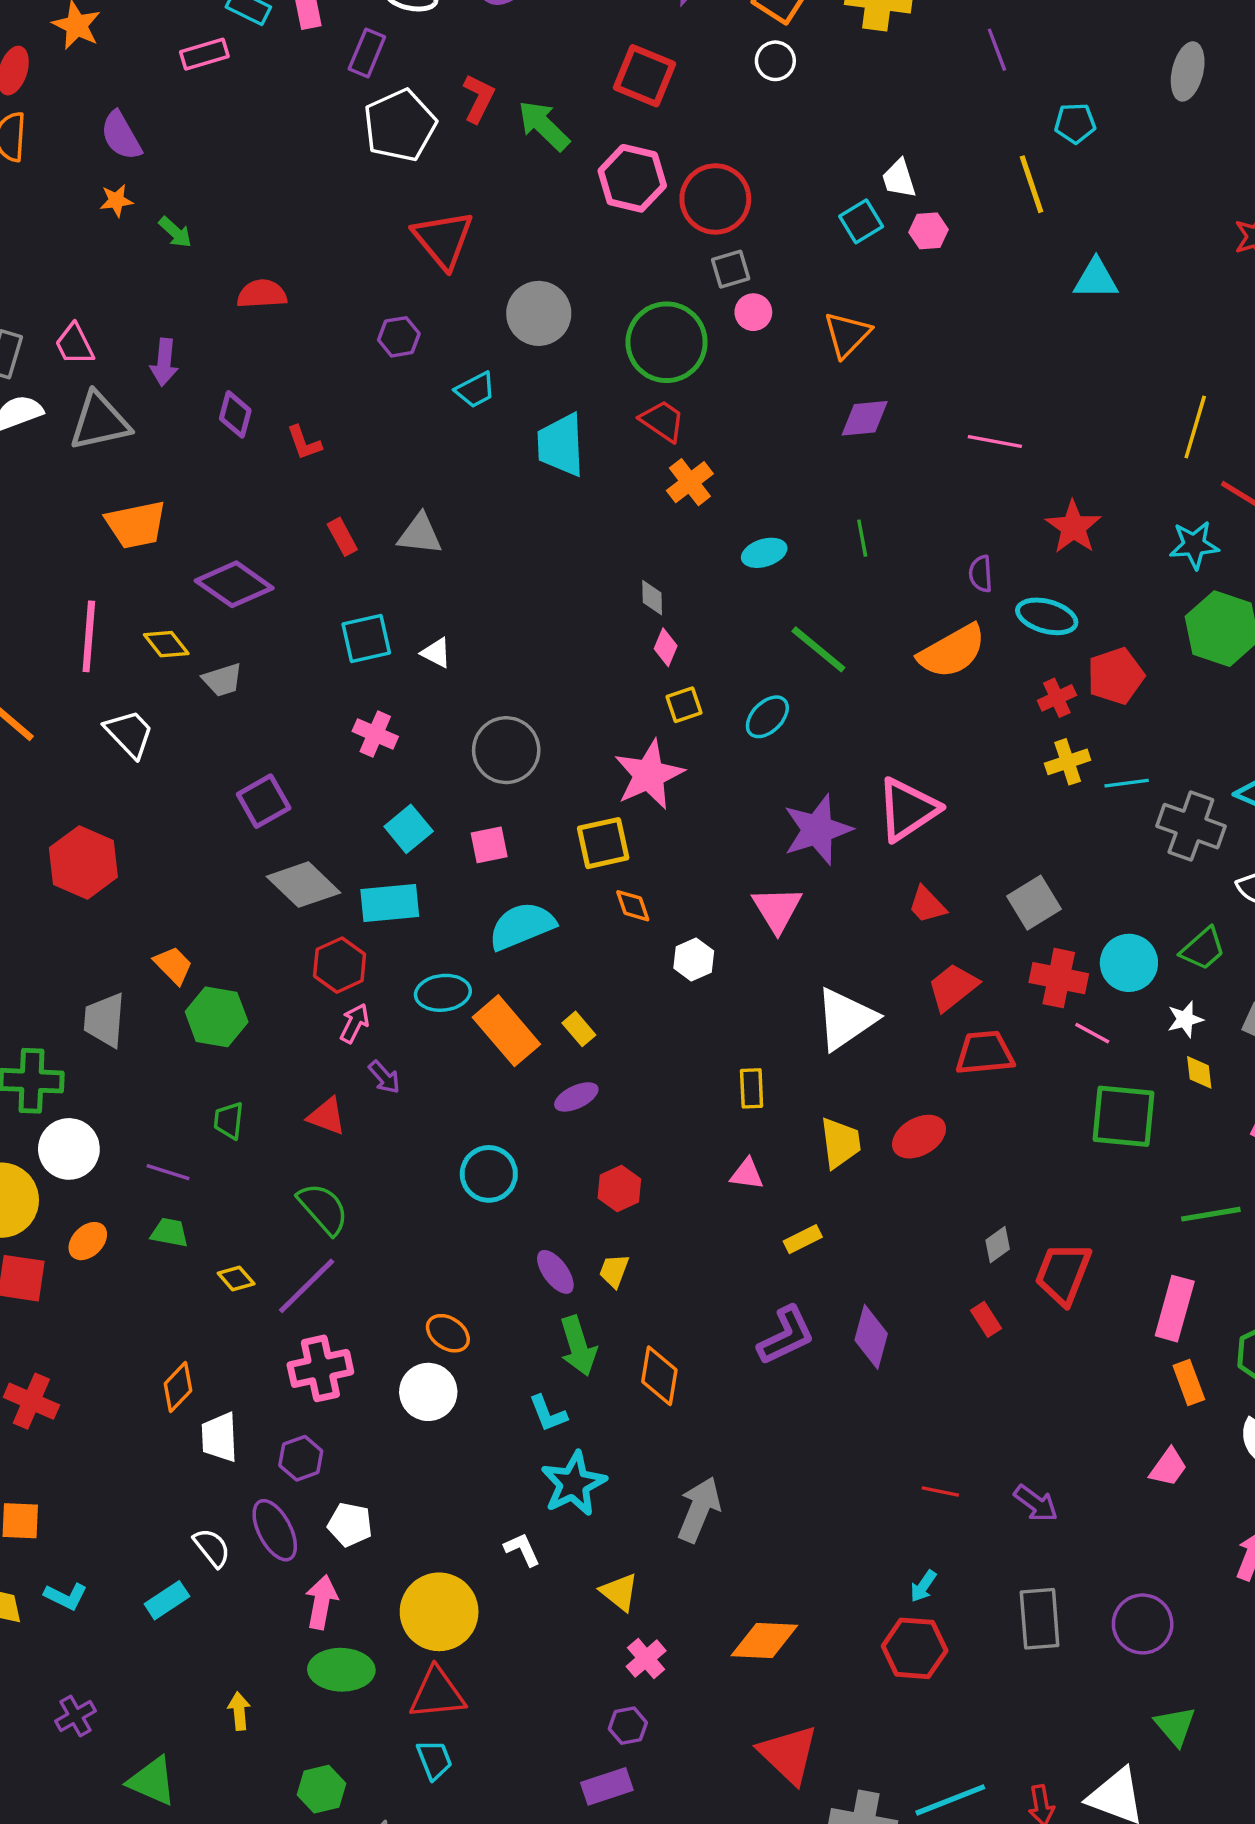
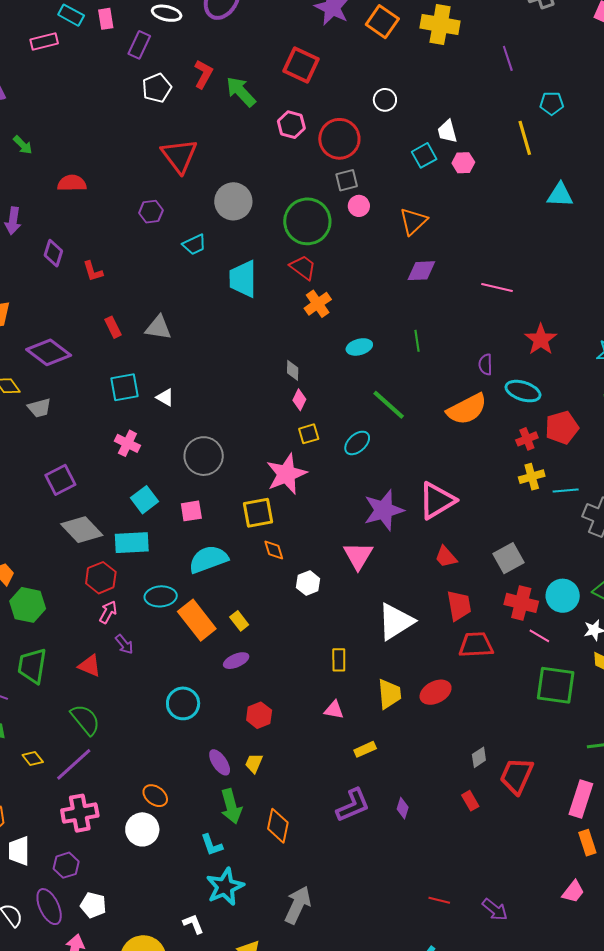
white circle: (775, 61) -> (385, 100), moved
white pentagon: (400, 125) -> (157, 88), size x0.7
pink hexagon: (632, 178) -> (291, 125), size x0.7
red trapezoid: (953, 987) -> (459, 606), turned 116
green trapezoid: (229, 1120) -> (32, 666), size x1.6
purple diamond: (871, 1337) -> (403, 808), size x0.6

